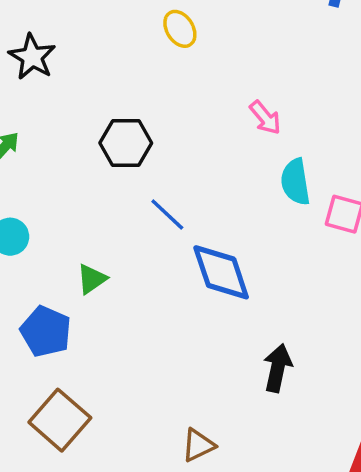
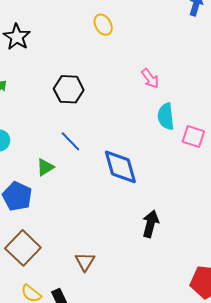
blue line: (167, 214) -> (70, 141), moved
brown triangle: (198, 445) -> (85, 262), moved, turned -35

